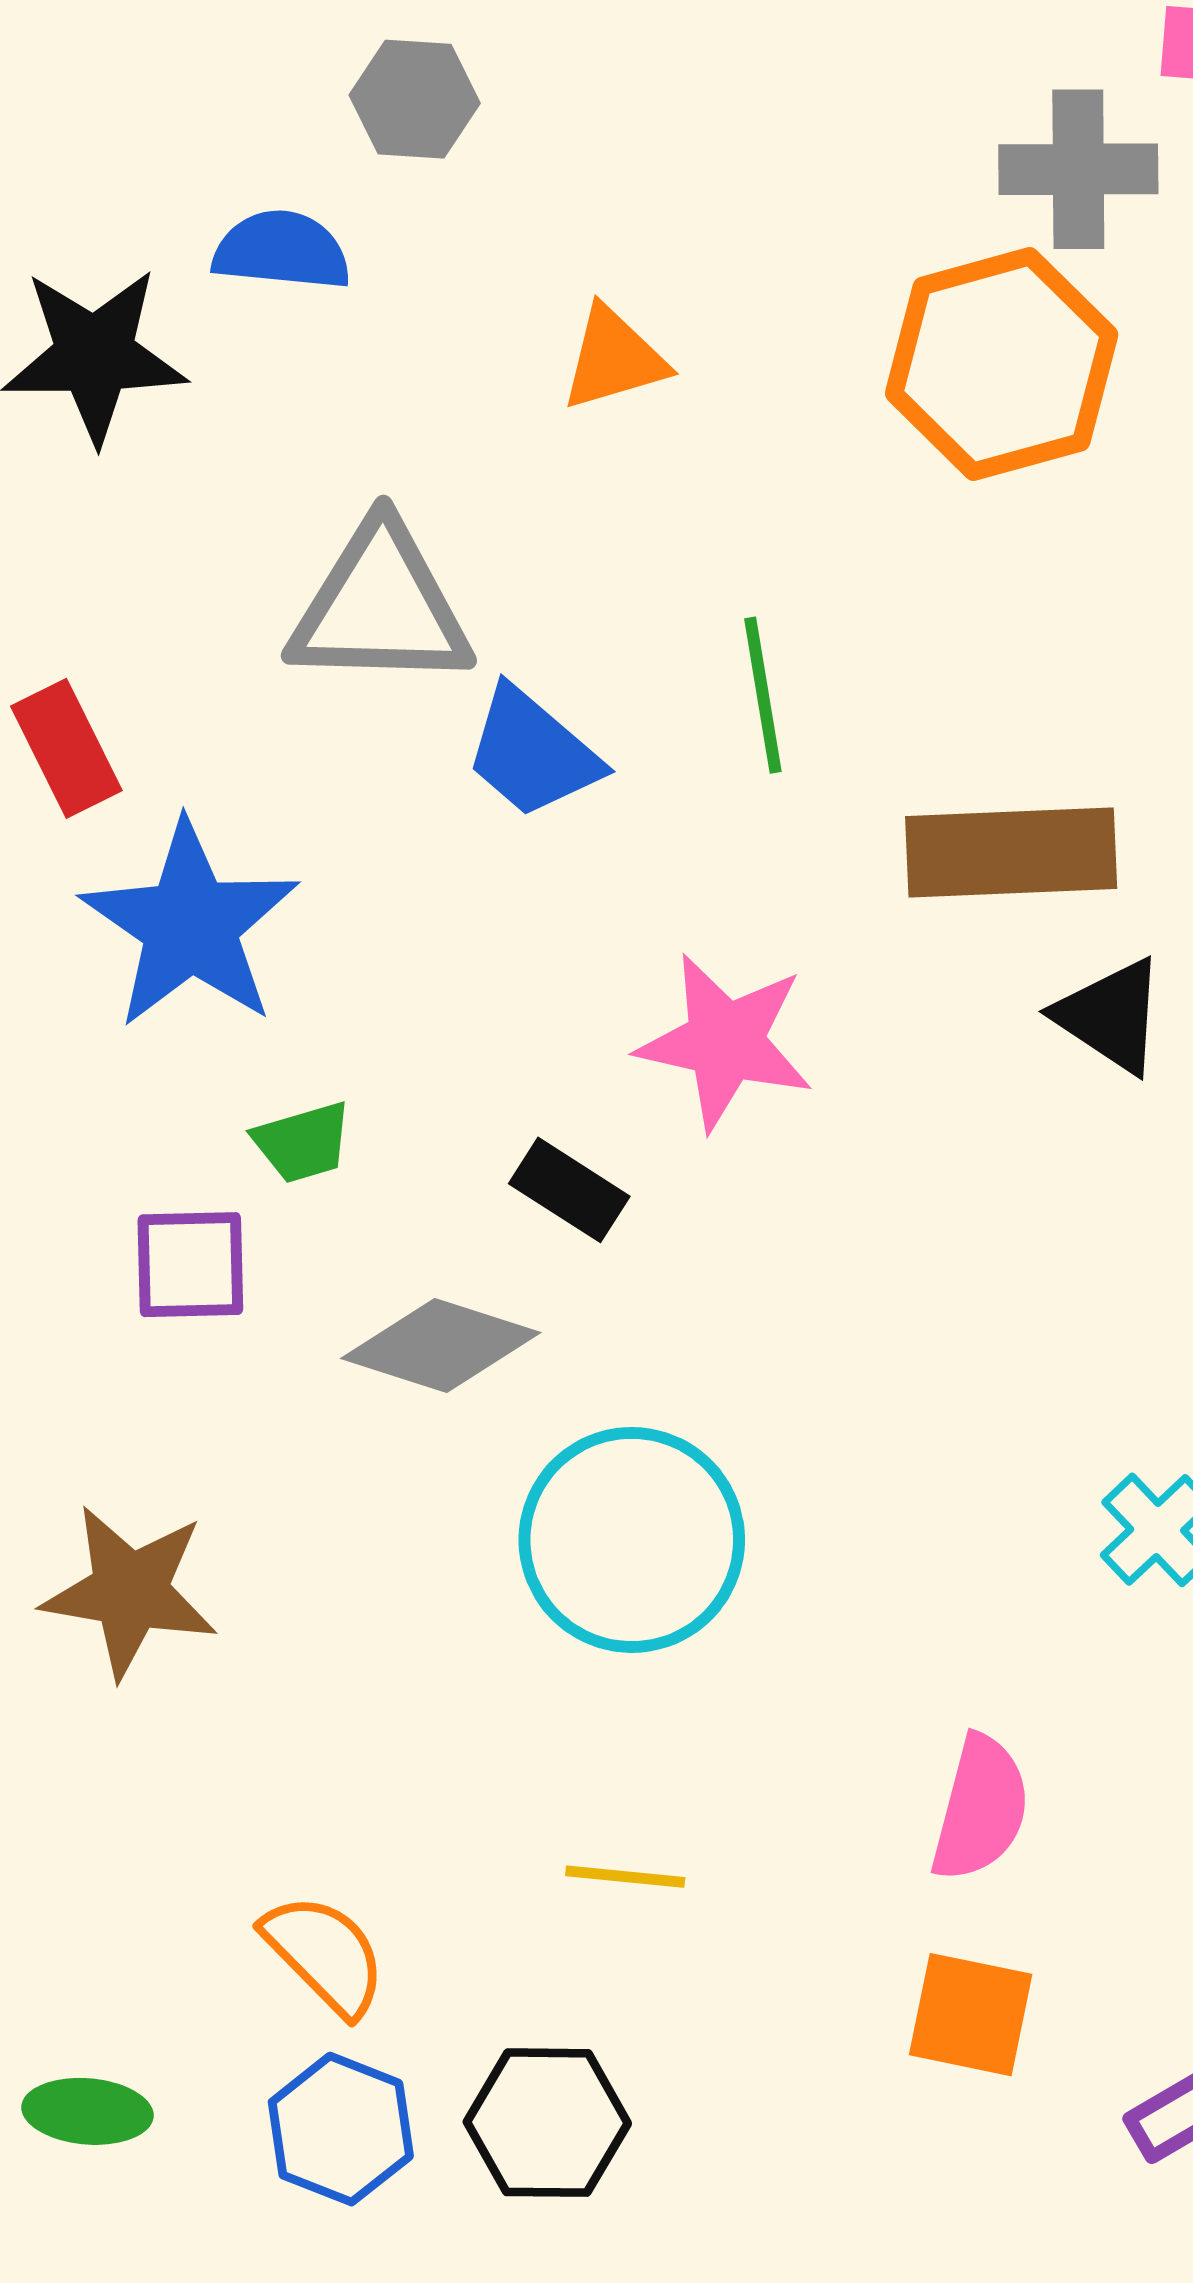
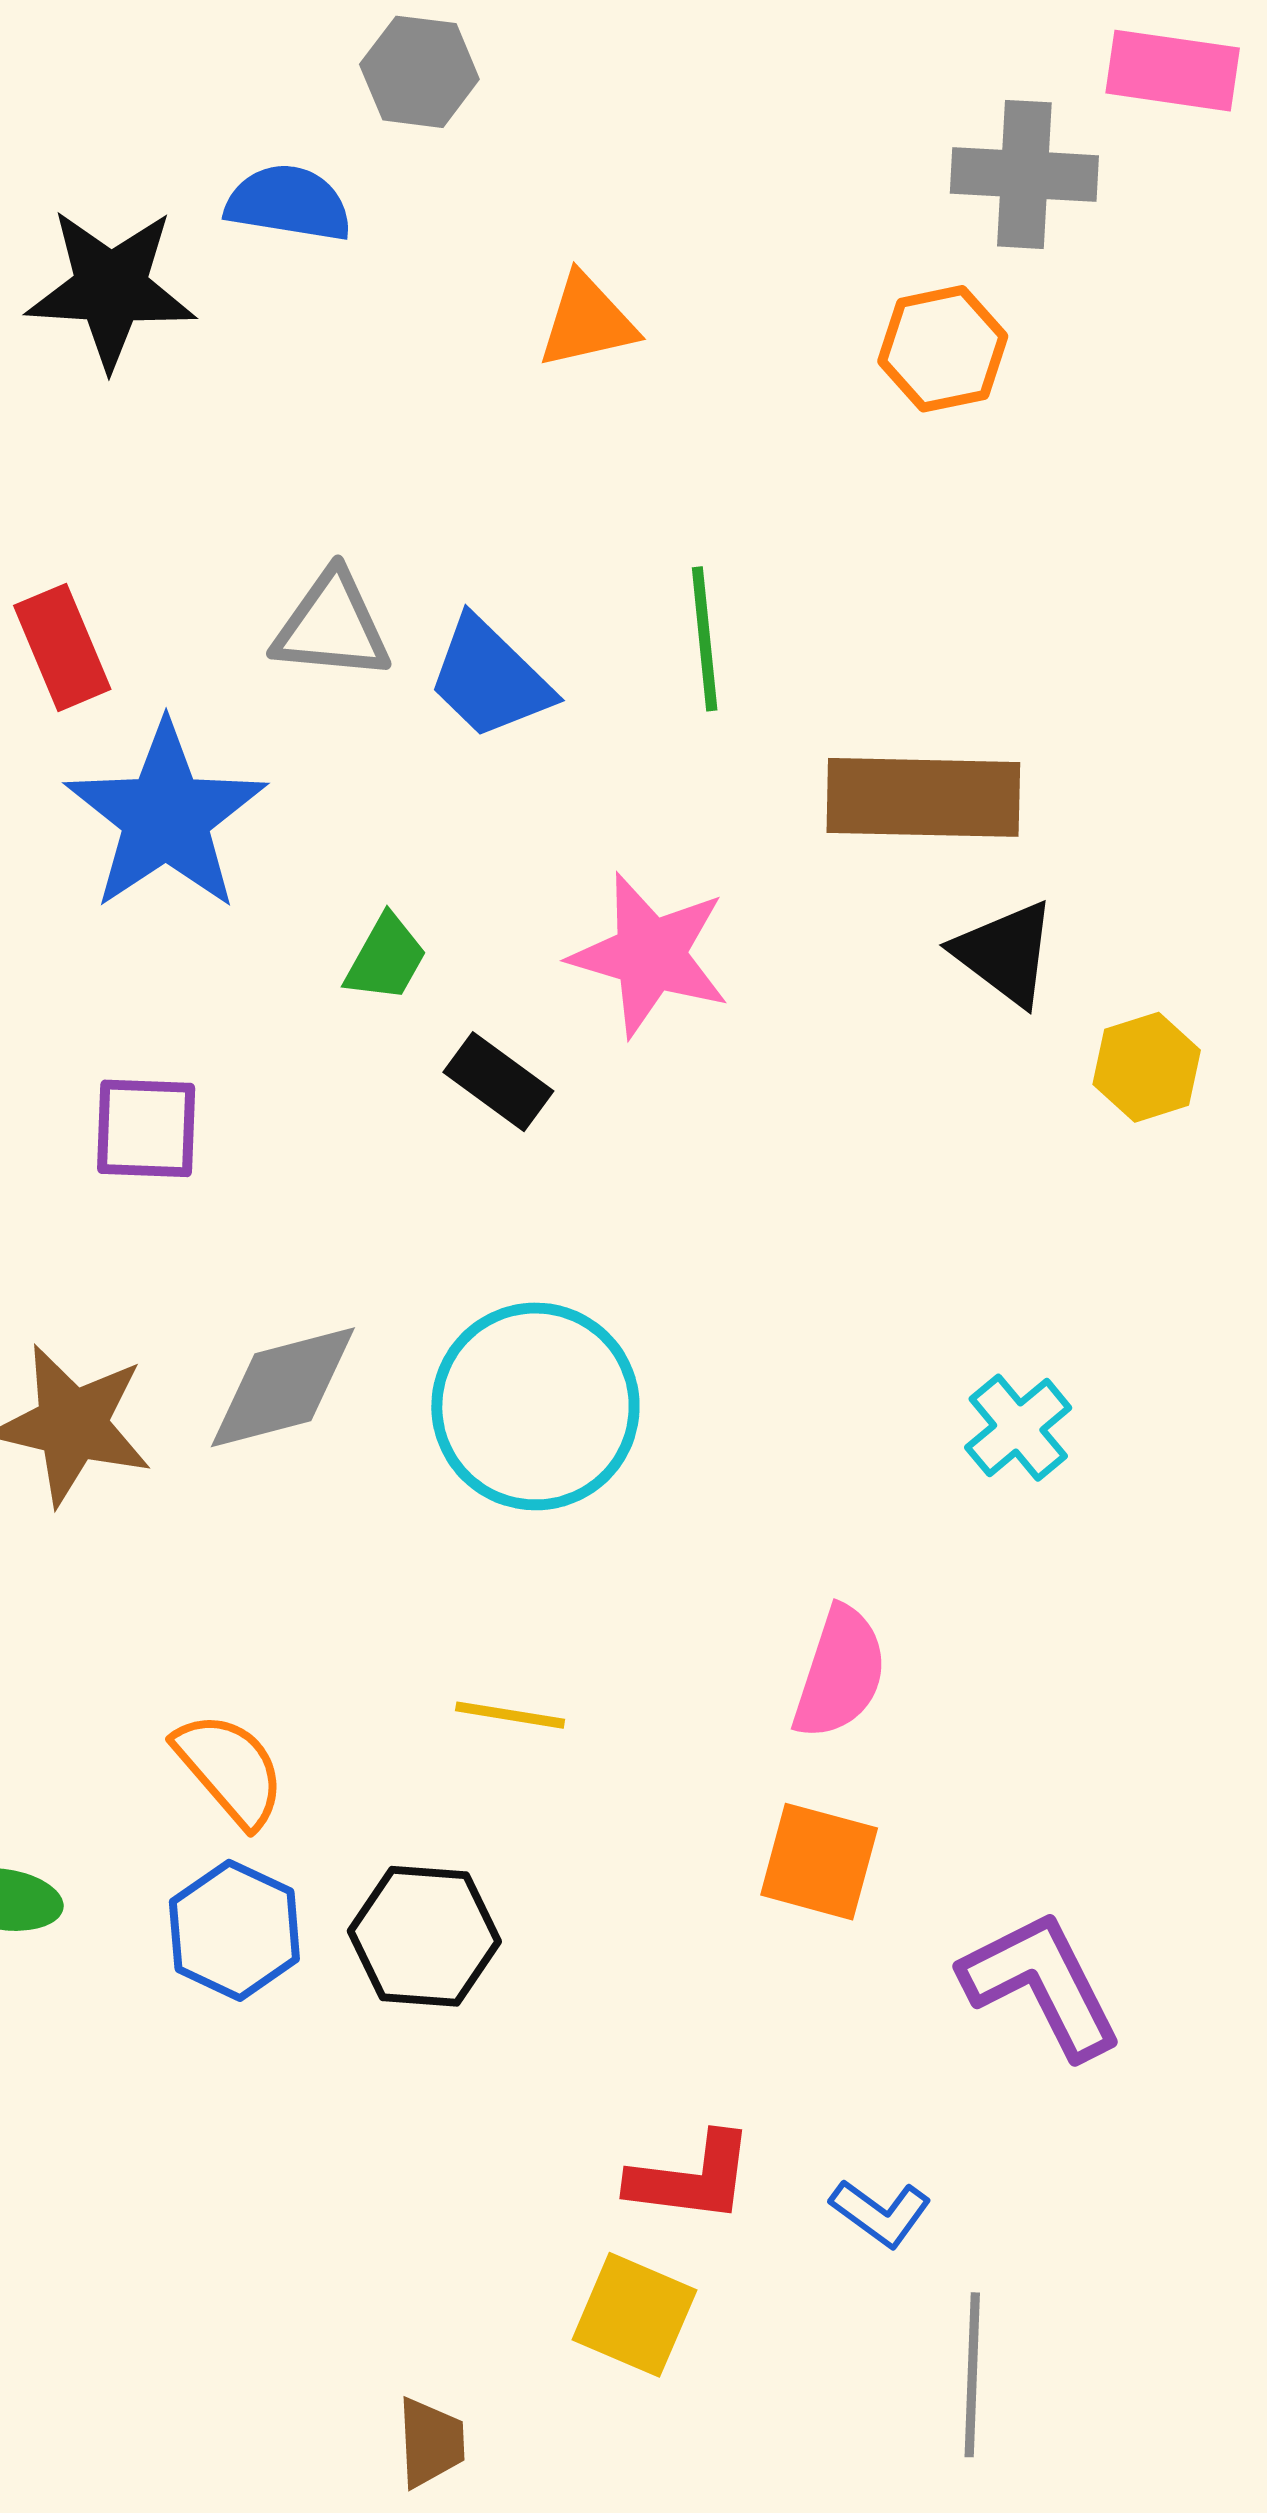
orange hexagon: (1002, 364) -> (943, 349), size x0.6
gray triangle: (380, 607) -> (332, 626), moved, size x0.7
green trapezoid: (303, 1142) -> (386, 958), moved, turned -48
gray diamond: (441, 1345) -> (283, 1387), moved, turned -36

